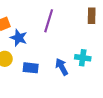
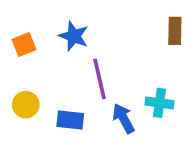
purple line: (49, 21) -> (99, 79), moved, turned -30
blue star: (19, 38) -> (74, 36), moved

